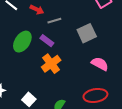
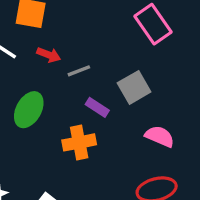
purple rectangle: (47, 41) -> (97, 107), moved
orange cross: (51, 64) -> (79, 142), turned 30

